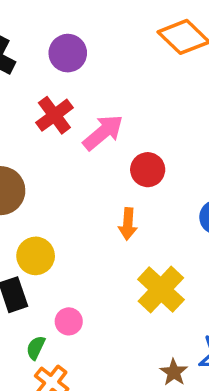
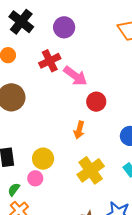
pink arrow: (103, 132) -> (75, 76), turned 65
yellow circle: (36, 256) -> (43, 159), moved

